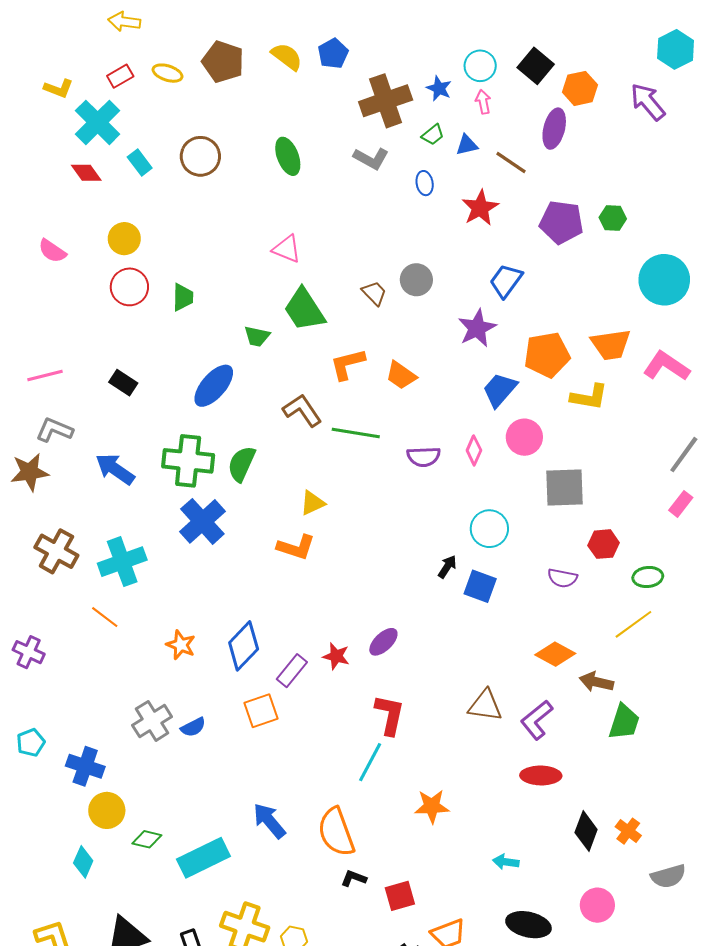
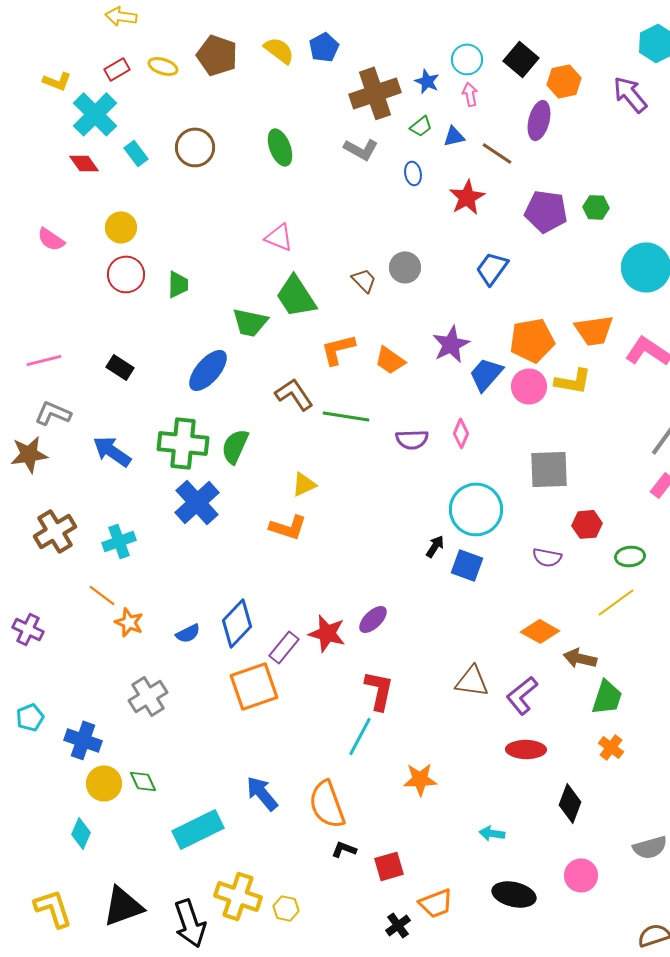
purple star: (477, 328) -> (451, 344), moved
green trapezoid: (257, 336) -> (250, 322), size x1.4
pink circle: (524, 437) -> (529, 386), moved
cyan circle: (489, 529) -> (476, 509), size x1.4
brown cross: (56, 551) -> (55, 531), turned 30
cyan cross: (122, 562) -> (119, 541), size x0.7
orange star: (181, 645) -> (129, 622), moved
red star: (336, 656) -> (327, 633), size x1.4
orange square: (261, 711) -> (254, 686), size x1.4
blue semicircle: (193, 727) -> (188, 633), moved
orange cross: (628, 831) -> (611, 747), moved
green diamond: (147, 839) -> (143, 781), moved, turned 52

